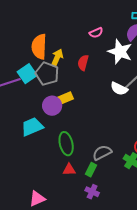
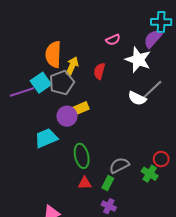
gray pentagon: (47, 74) -> (62, 83), turned 30

